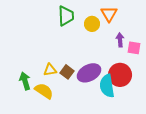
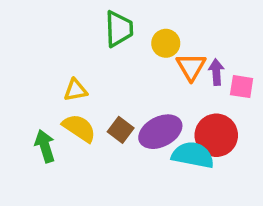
orange triangle: (109, 14) -> (191, 67), moved
yellow triangle: (50, 70) -> (76, 90), moved
cyan semicircle: (107, 86) -> (193, 155), turned 110
yellow semicircle: (44, 91) -> (79, 128), moved

